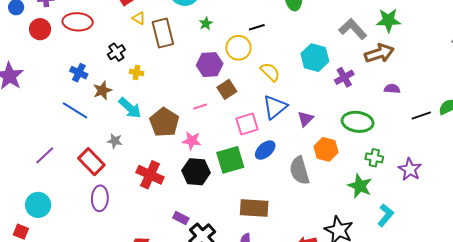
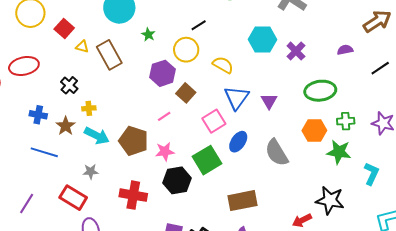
brown arrow: (379, 53) -> (377, 21), moved
yellow cross: (137, 72) -> (89, 108), moved
orange hexagon: (326, 149) -> (314, 130), moved

